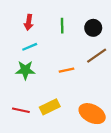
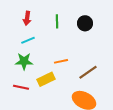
brown line: (97, 56) -> (88, 72), moved
yellow rectangle: (50, 107) -> (46, 79), moved
red line: (21, 110) -> (21, 87), moved

